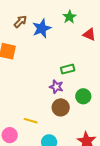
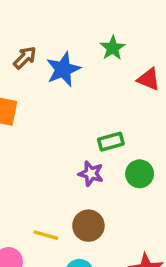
green circle: (83, 96) -> (140, 174), moved
brown circle: (61, 107) -> (88, 226), moved

